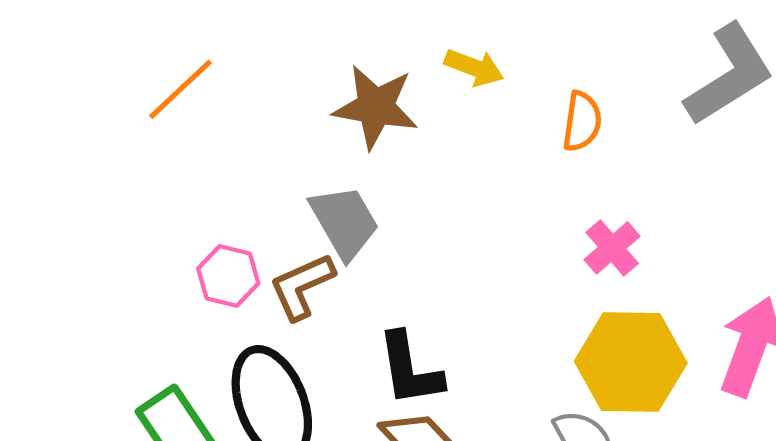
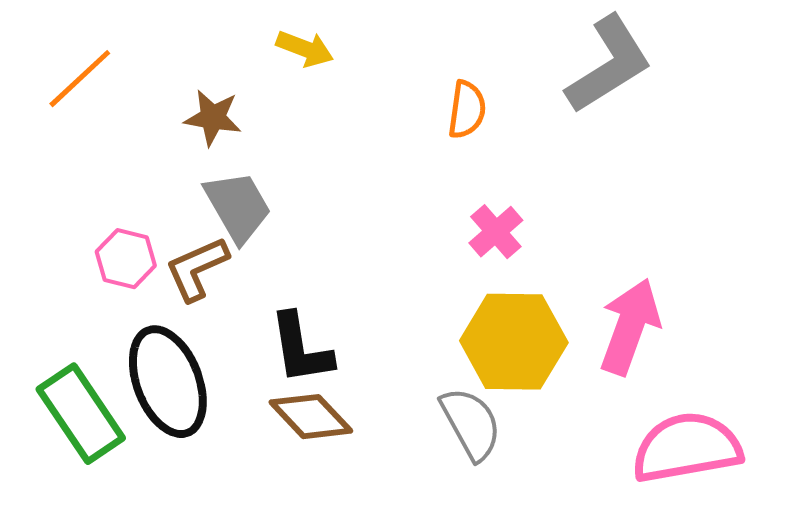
yellow arrow: (474, 67) -> (305, 49), moved
brown star: (376, 107) -> (213, 118), moved, size x0.7

